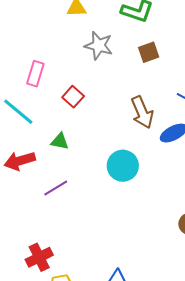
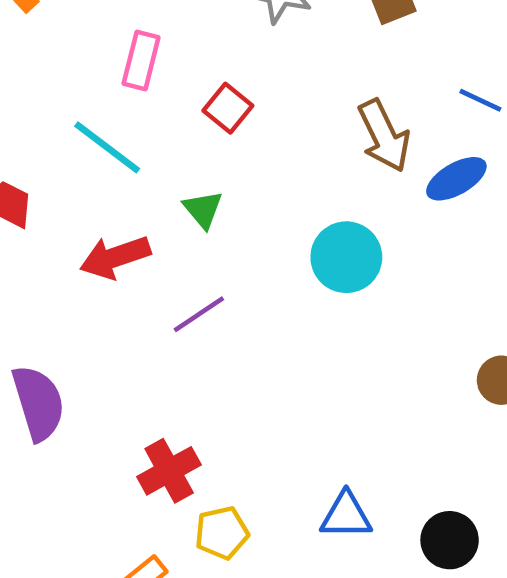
green triangle: (60, 141) -> (203, 209), turned 42

